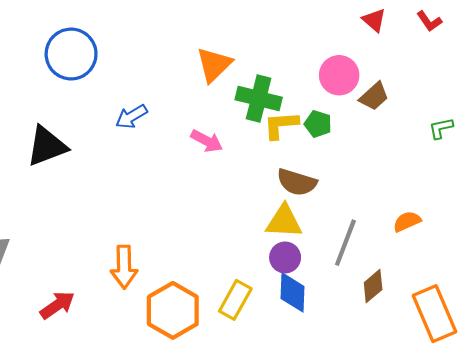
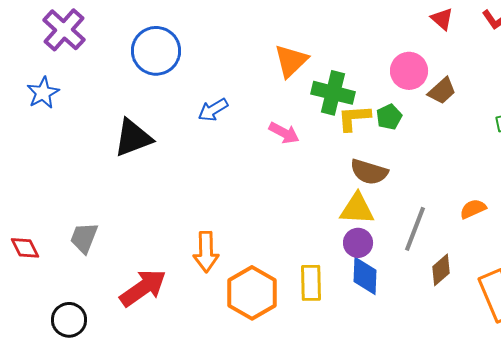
green pentagon: (318, 124) -> (389, 117), turned 30
yellow rectangle: (235, 300) -> (311, 283), turned -30
red arrow: (57, 305) -> (143, 288), size x1.4

